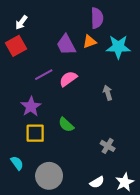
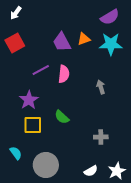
purple semicircle: (97, 18) -> (110, 17), moved, turned 60
white arrow: (21, 22) -> (16, 13), moved
pink semicircle: (68, 79) -> (64, 74), turned 132
gray cross: (108, 146) -> (101, 137), turned -32

